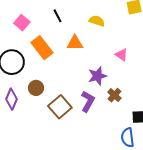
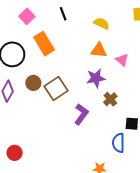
orange triangle: (75, 43) -> (99, 50), moved
purple L-shape: (88, 101) -> (81, 114), moved
brown square: (60, 107) -> (56, 88), moved

